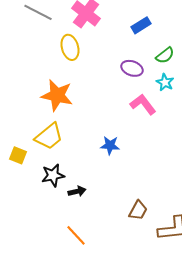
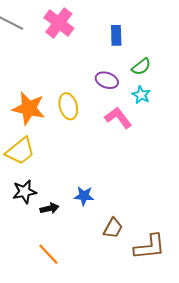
blue rectangle: (141, 25) -> (116, 35), turned -60
yellow ellipse: (70, 47) -> (68, 106), moved
blue star: (110, 145) -> (84, 196), moved

